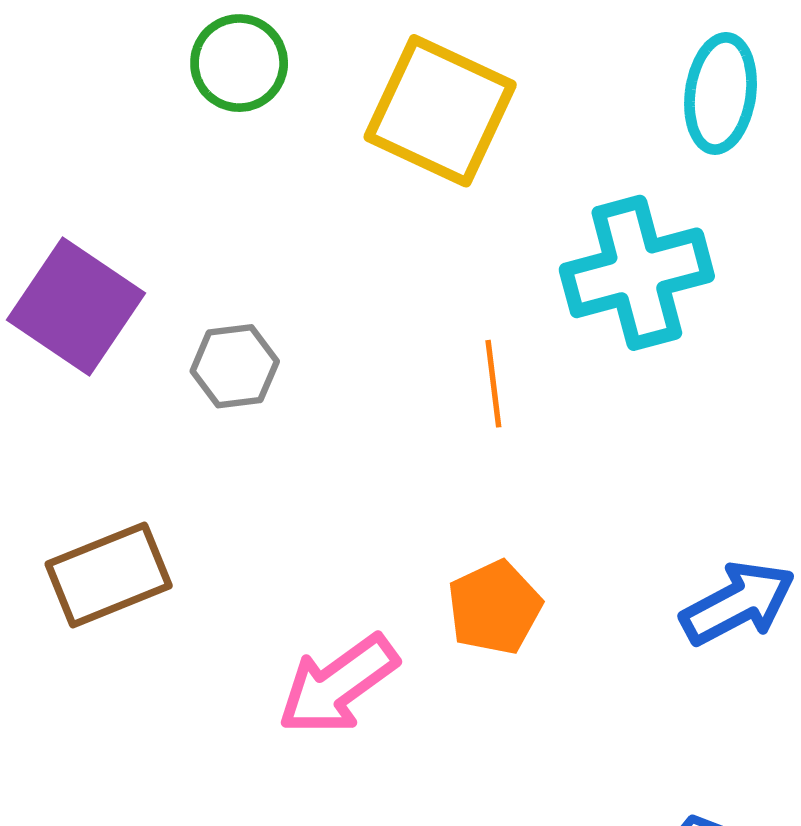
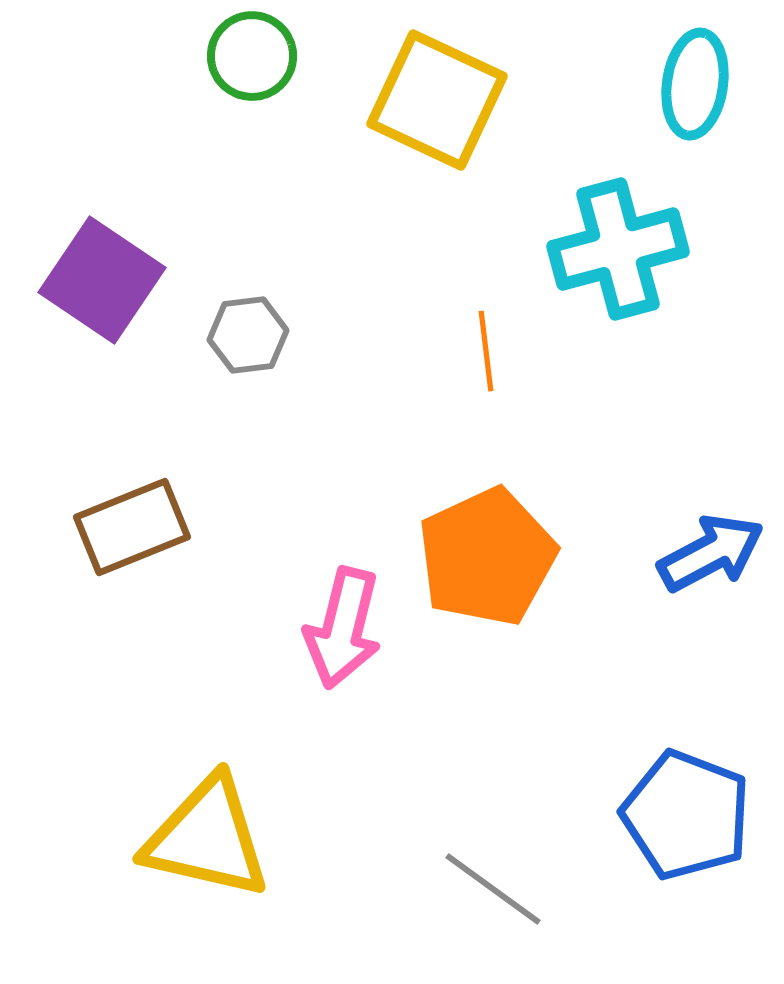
orange pentagon: (494, 608) -> (487, 557), size x1.6
pink arrow: (338, 685) -> (343, 628), turned -40

